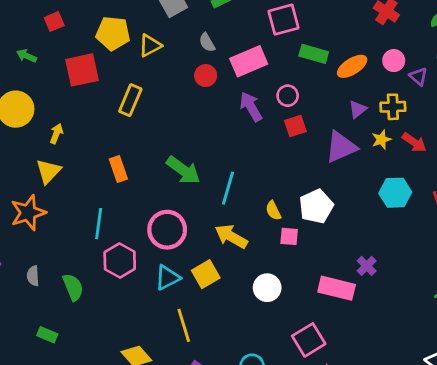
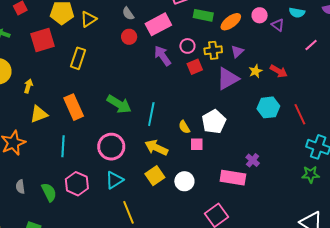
yellow cross: (393, 107) -> (213, 50), moved
orange rectangle: (118, 169) -> (74, 107), size x1.4
yellow triangle: (48, 171) -> (39, 114), moved, turned 30
pink hexagon: (120, 261) -> (77, 184), moved
yellow square: (206, 274) -> (155, 176), moved

